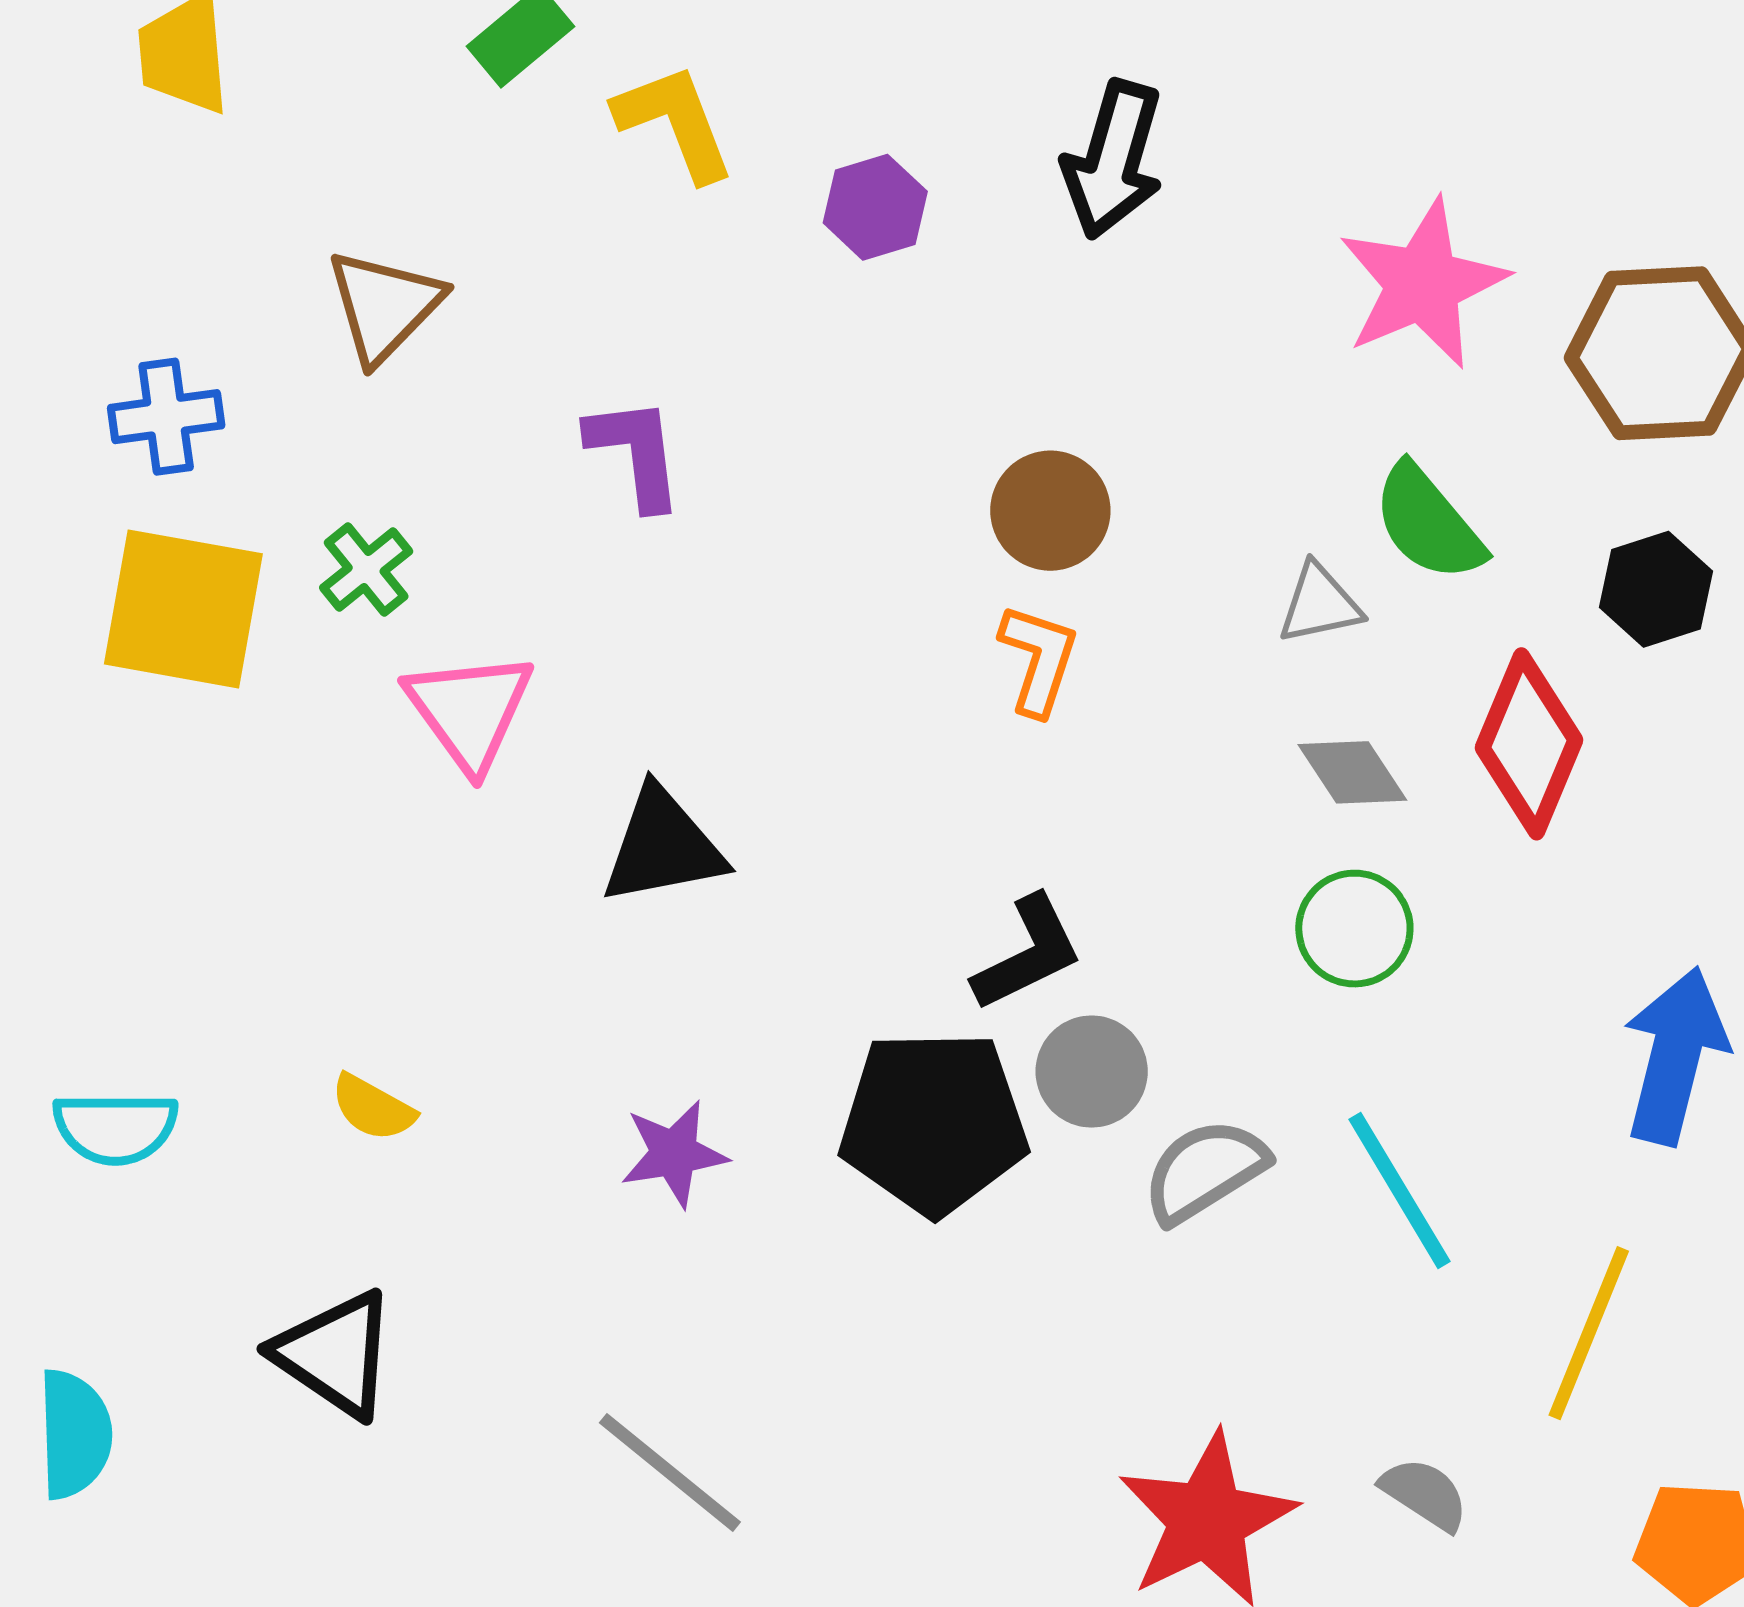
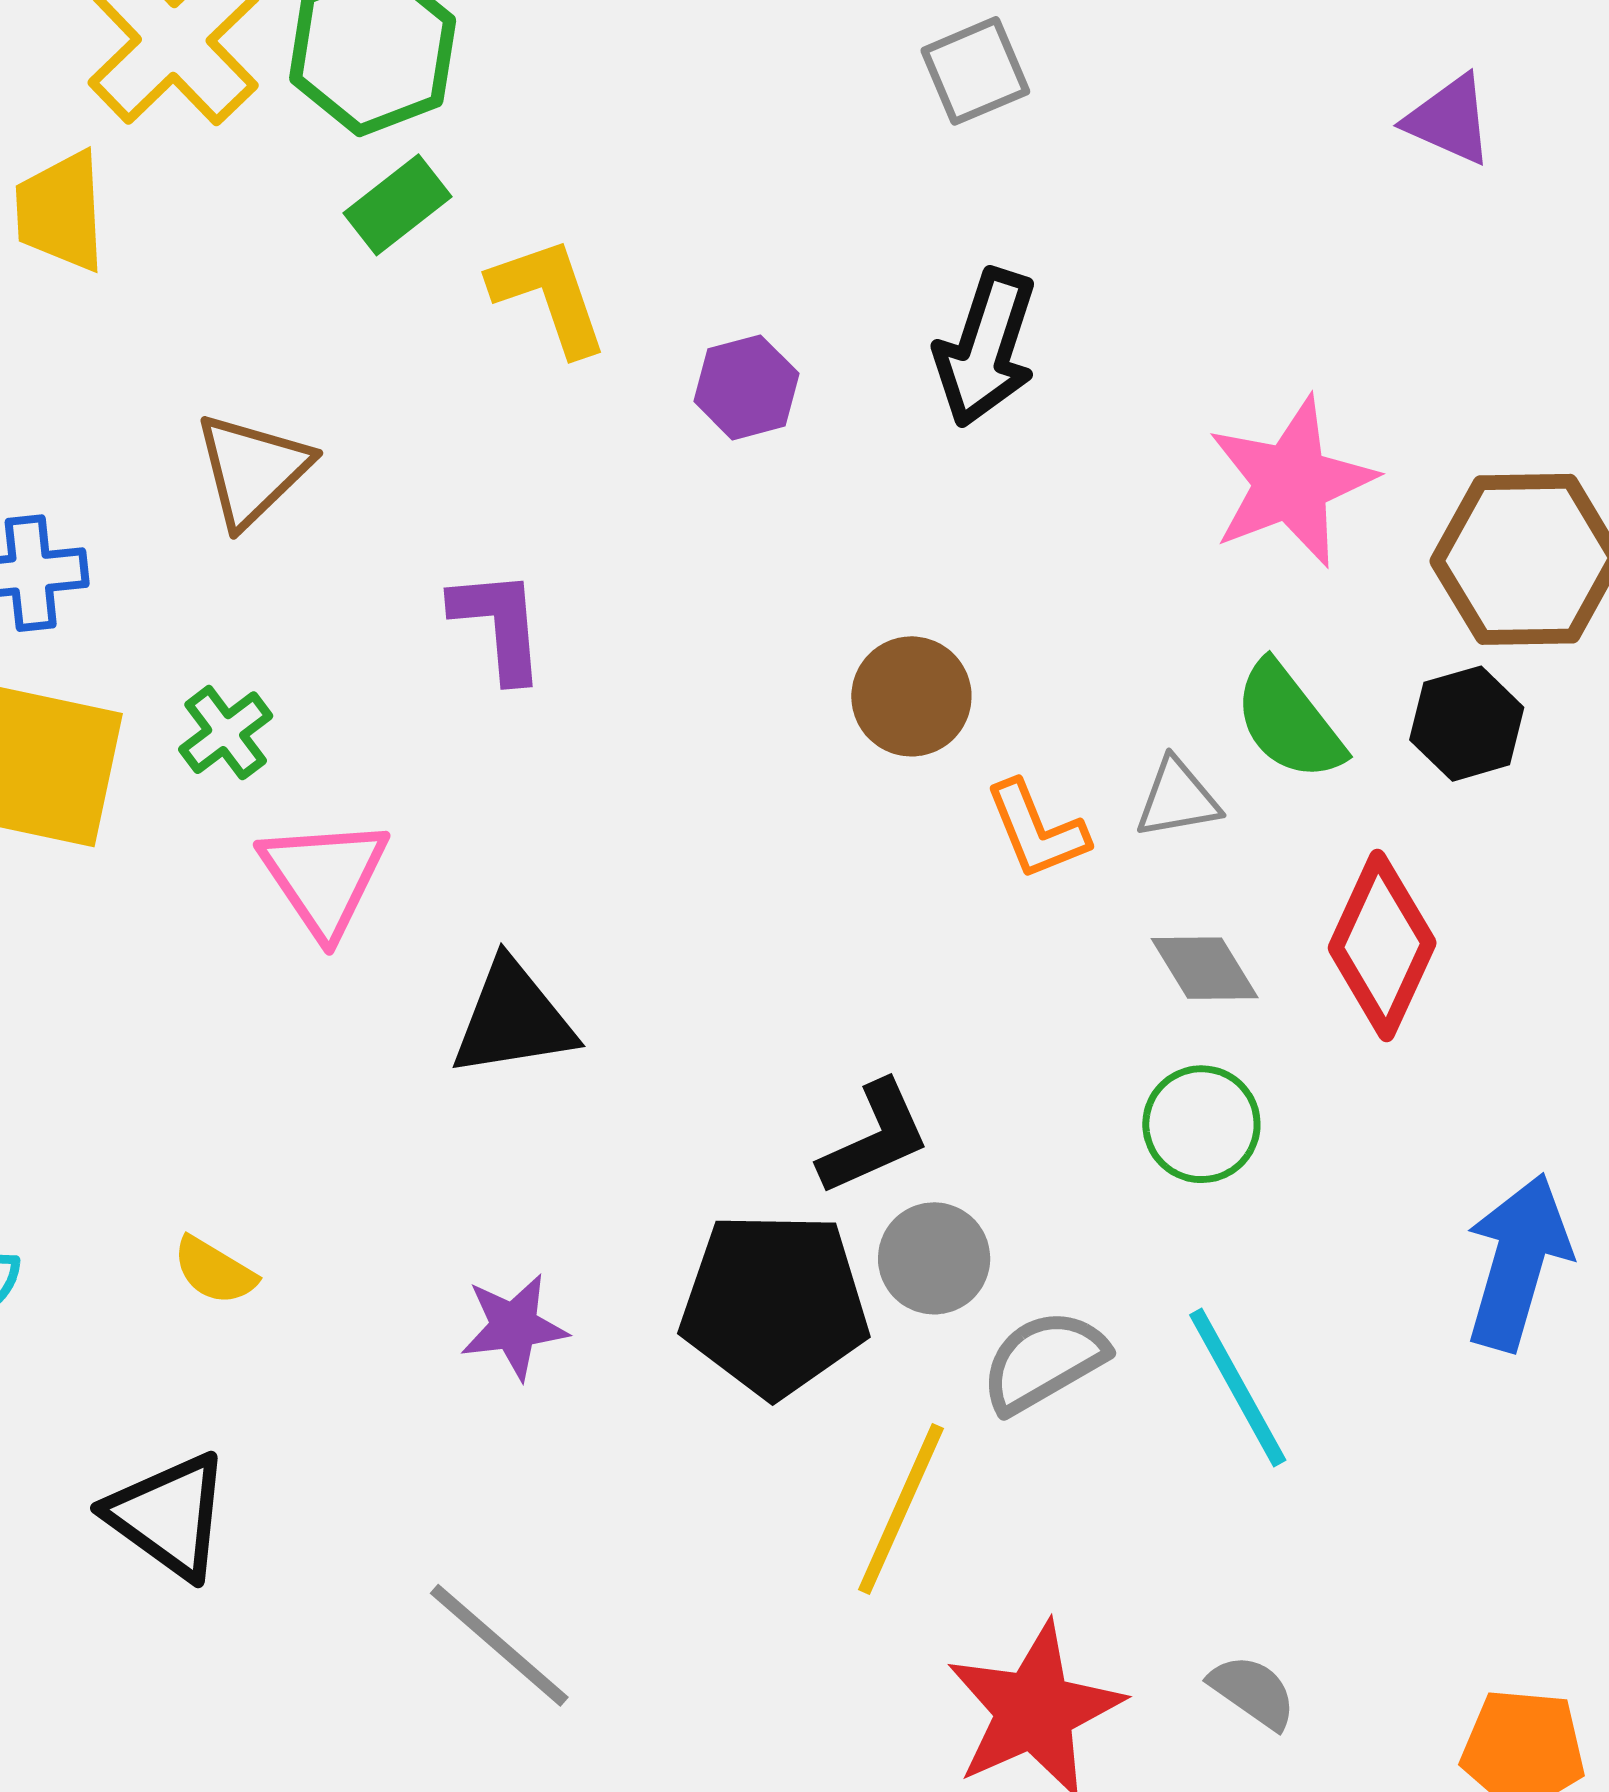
black hexagon: (1656, 589) -> (1467, 724), moved
orange L-shape: (1039, 659) -> (1037, 830), moved, turned 138
yellow line: (1589, 1333) -> (901, 1509), moved

